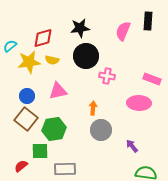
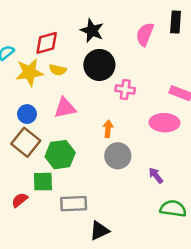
black star: (80, 28) -> (92, 31), turned 30

